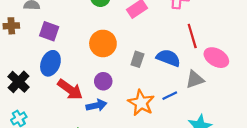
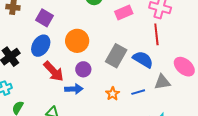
red line: (192, 36) -> (156, 34), moved
orange circle: (103, 43) -> (77, 41), moved
gray rectangle: (137, 59) -> (116, 56), size x1.6
orange star: (141, 103) -> (113, 94), size x0.6

